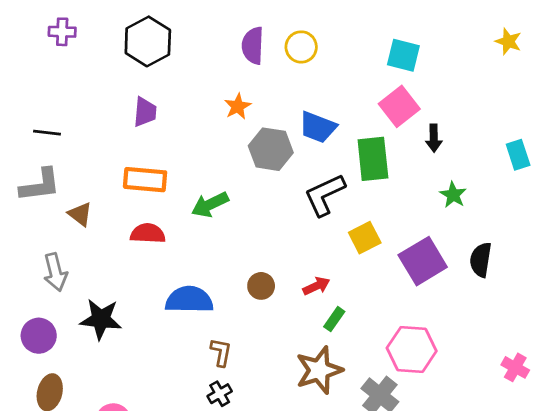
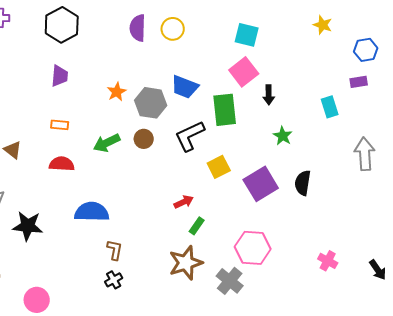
orange star: (238, 106) -> (117, 92), moved
orange rectangle: (145, 180) -> (60, 125), size x0.6
brown circle: (261, 286) -> (144, 139), moved

